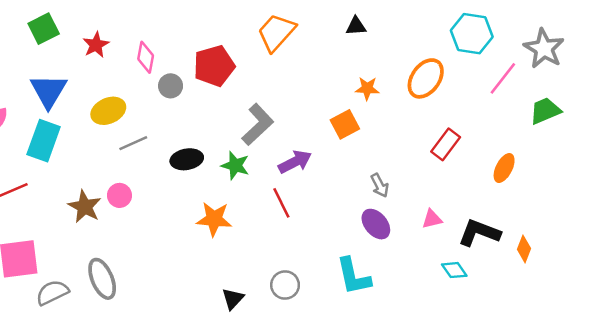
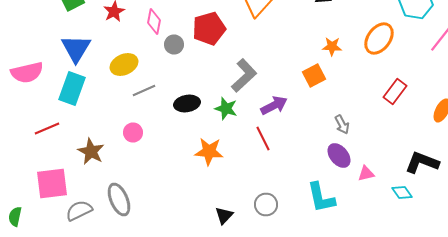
brown star: (85, 207) -> (91, 152), moved
pink triangle: (432, 219) -> (366, 174), moved

